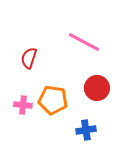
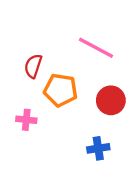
orange pentagon: (53, 100) -> (61, 90), moved

